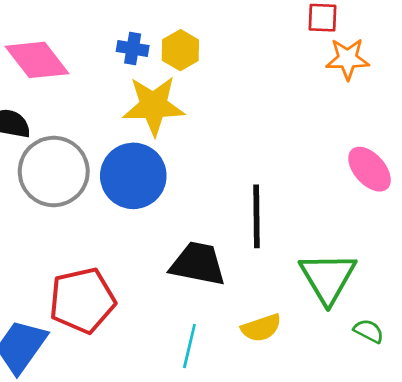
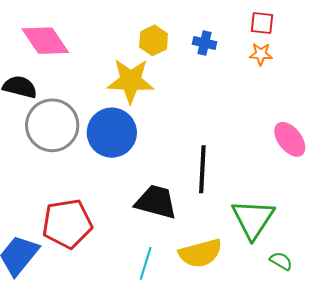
blue cross: (133, 48) -> (204, 43), moved
orange star: (348, 59) -> (261, 54), moved, size x0.7
yellow semicircle: (261, 328) -> (200, 253), size x1.4

